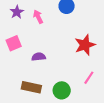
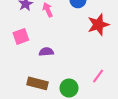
red star: (85, 45) -> (98, 25), moved

